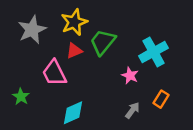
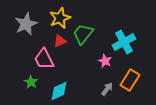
green star: (21, 97) -> (31, 82), moved
orange rectangle: (161, 99) -> (130, 80), size x1.5

